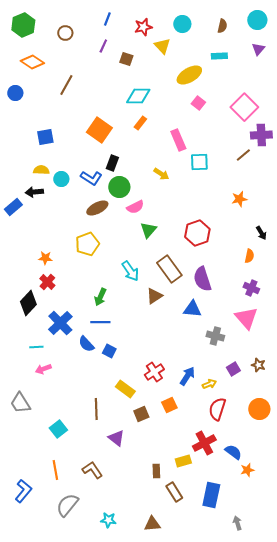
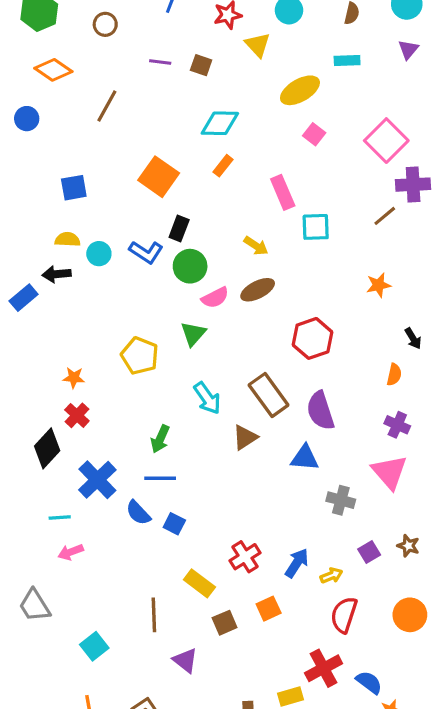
purple line: (103, 46) -> (160, 62), moved, turned 72
brown ellipse: (97, 208) -> (258, 290), moved
green triangle: (148, 230) -> (193, 334), moved
yellow pentagon: (87, 244) -> (140, 356), turned -30

